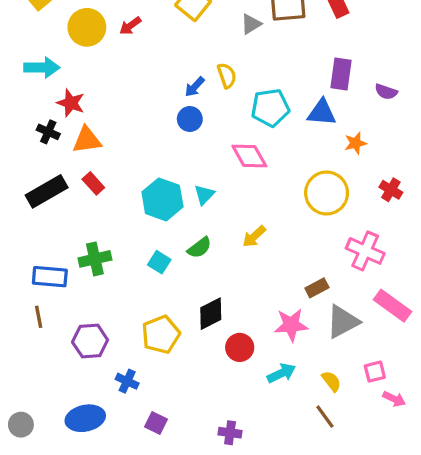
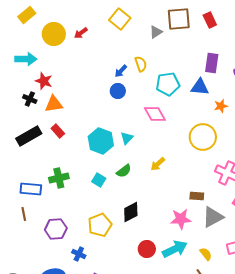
brown rectangle: (317, 288) -> (197, 196), turned 32
red circle: (240, 347) -> (147, 249), moved
cyan arrow: (282, 373) -> (175, 249), size x1.4

